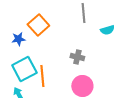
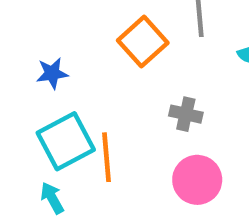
orange square: (38, 25) -> (143, 42), moved

